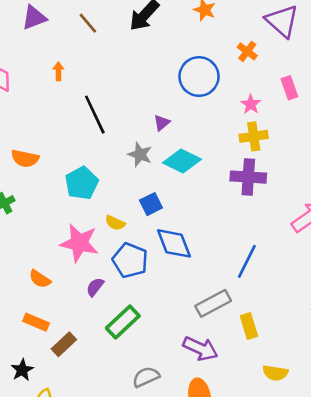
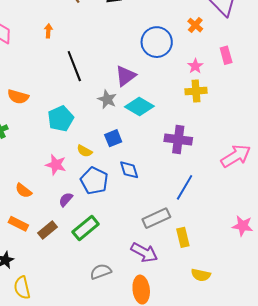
purple triangle: (162, 123) -> (126, 76), size x1.6
purple cross: (248, 177) -> (178, 140), moved
pink star: (79, 243) -> (56, 165), size x0.7
blue diamond: (174, 243) -> (129, 170), size x0.7
brown rectangle: (64, 344) -> (48, 230), moved

